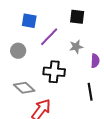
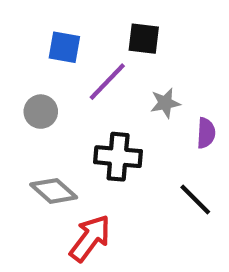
black square: (77, 17) -> (144, 39), moved
black line: (90, 92) -> (195, 200), turned -36

